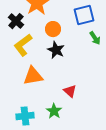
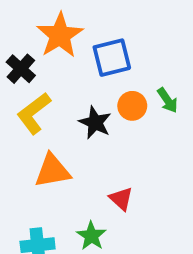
blue square: (84, 15) -> (112, 58), moved
orange circle: (53, 29) -> (132, 106), moved

